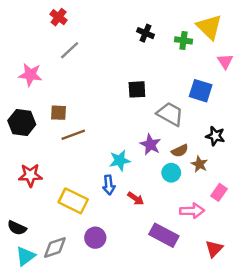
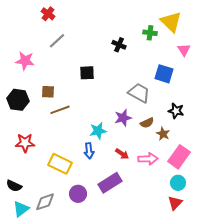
black cross: (146, 33) -> (119, 45), moved
black square: (137, 89) -> (87, 73), moved
purple star: (150, 145) -> (123, 118), turned 30
cyan circle: (171, 173) -> (178, 183), moved
pink rectangle: (219, 192) -> (179, 157), size x1.6
red arrow: (136, 198) -> (122, 154), moved
pink arrow: (192, 211) -> (148, 159), moved
purple rectangle: (164, 235) -> (110, 183), moved, turned -60

